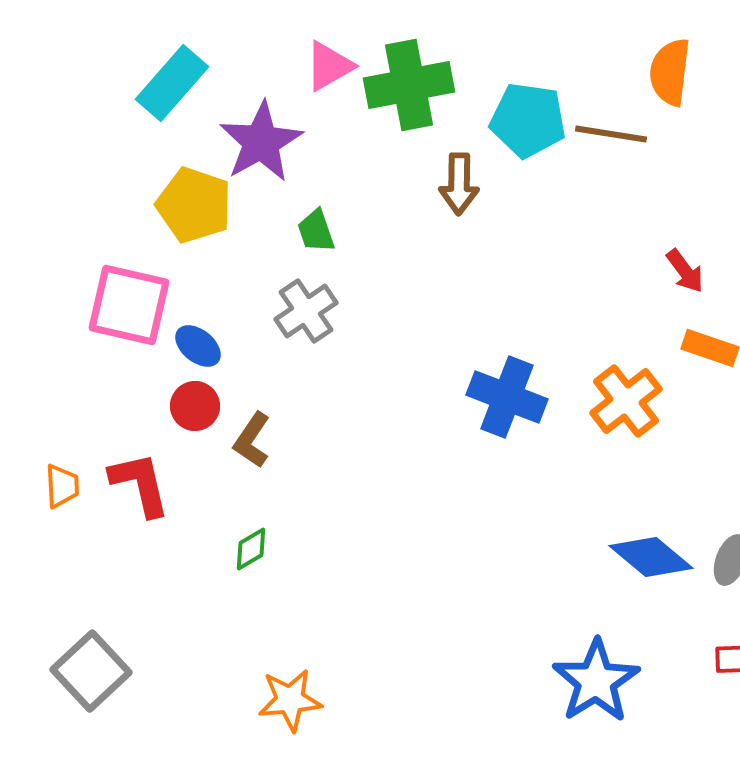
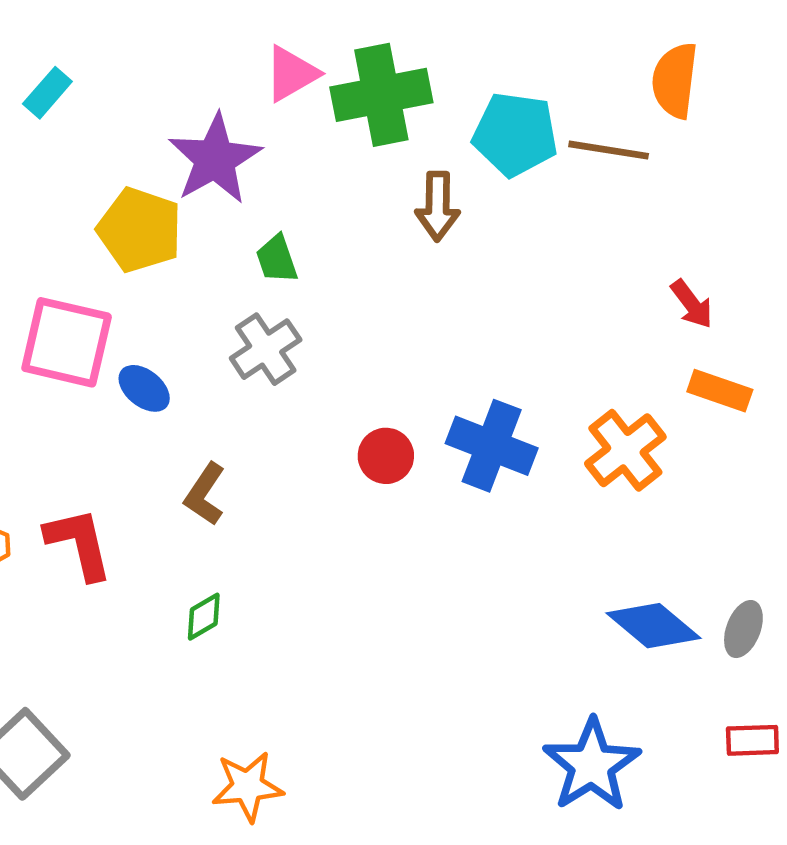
cyan rectangle: (172, 83) -> (47, 93), moved, size x0.6
red circle: (195, 406) -> (386, 456), moved

